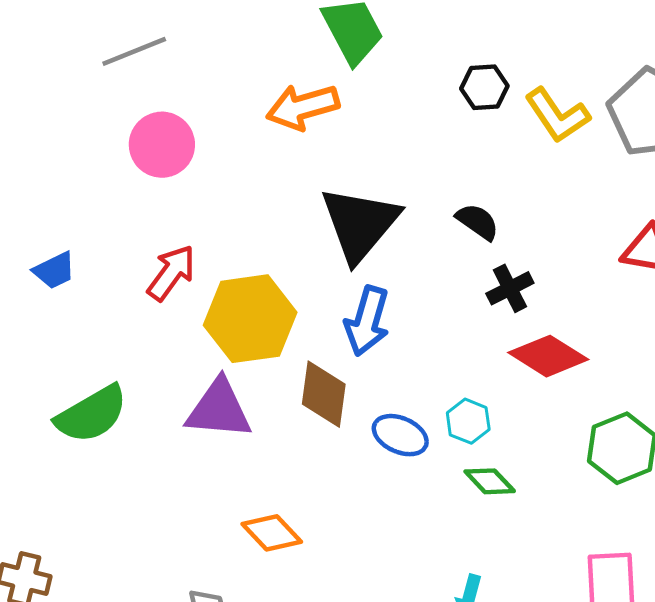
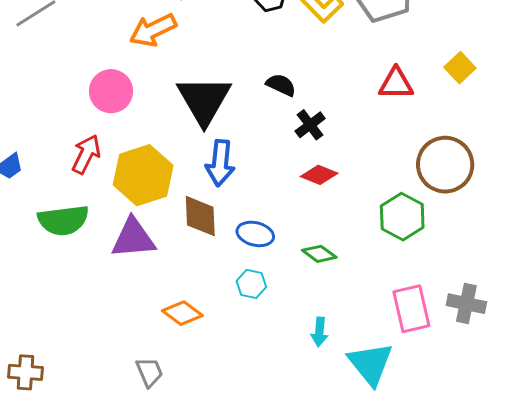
pink circle: (162, 145) -> (111, 91), moved
red diamond: (548, 356) -> (319, 175), moved, size x0.7
green semicircle: (92, 414) -> (63, 220), moved, turned 33
cyan hexagon: (468, 421) -> (251, 284), moved

